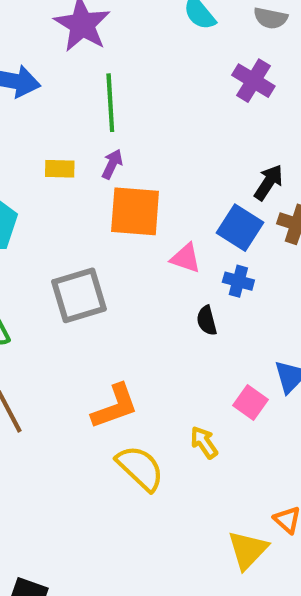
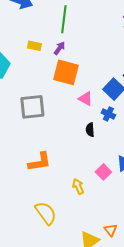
yellow semicircle: (140, 468) -> (46, 213), moved

